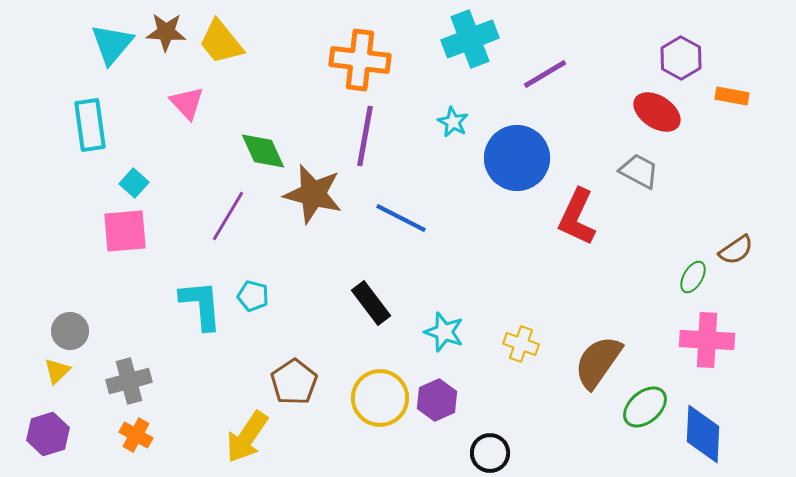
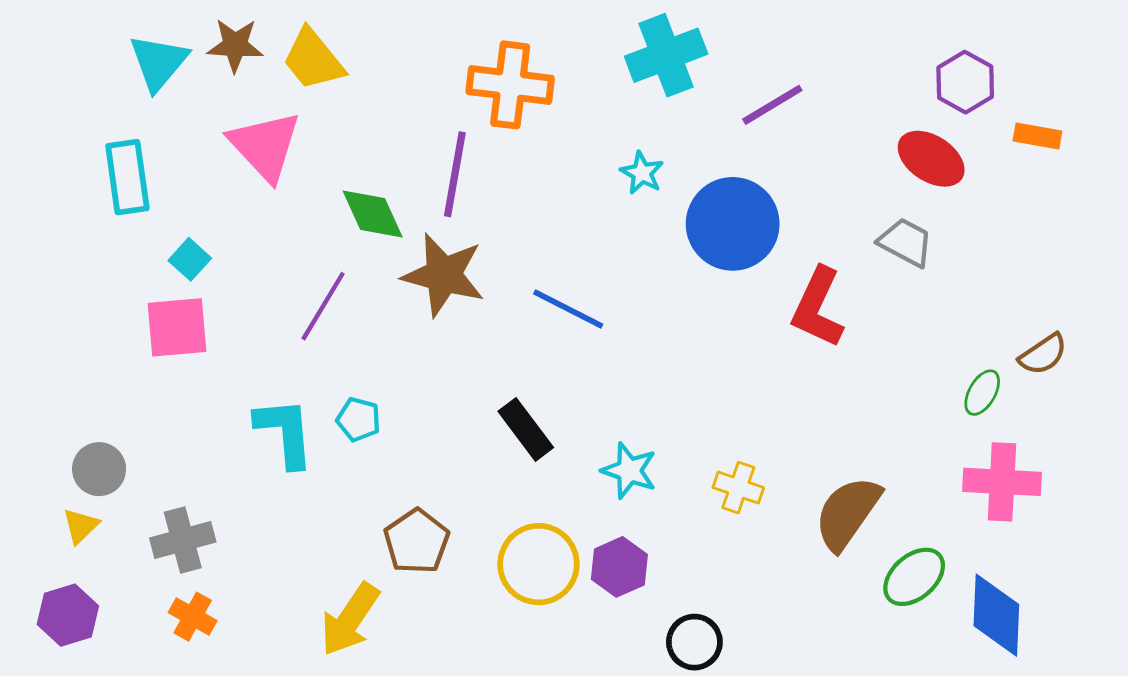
pink triangle: (187, 103) -> (265, 146), size x1.5
purple line: (365, 136) -> (455, 174), moved

